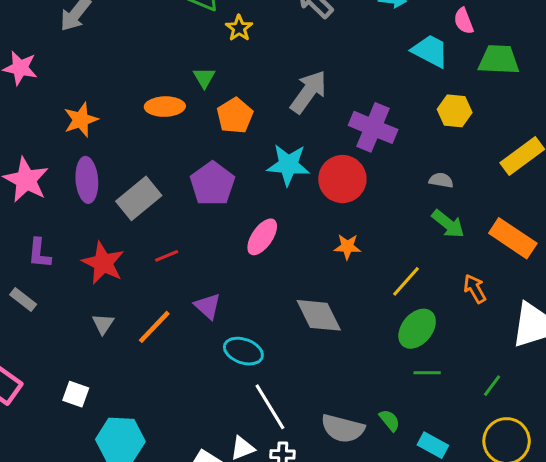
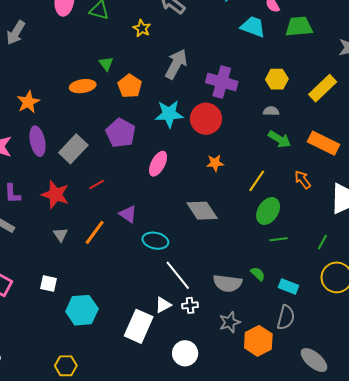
yellow star: (239, 28) -> (142, 28), moved
yellow hexagon: (455, 111) -> (277, 79), moved

